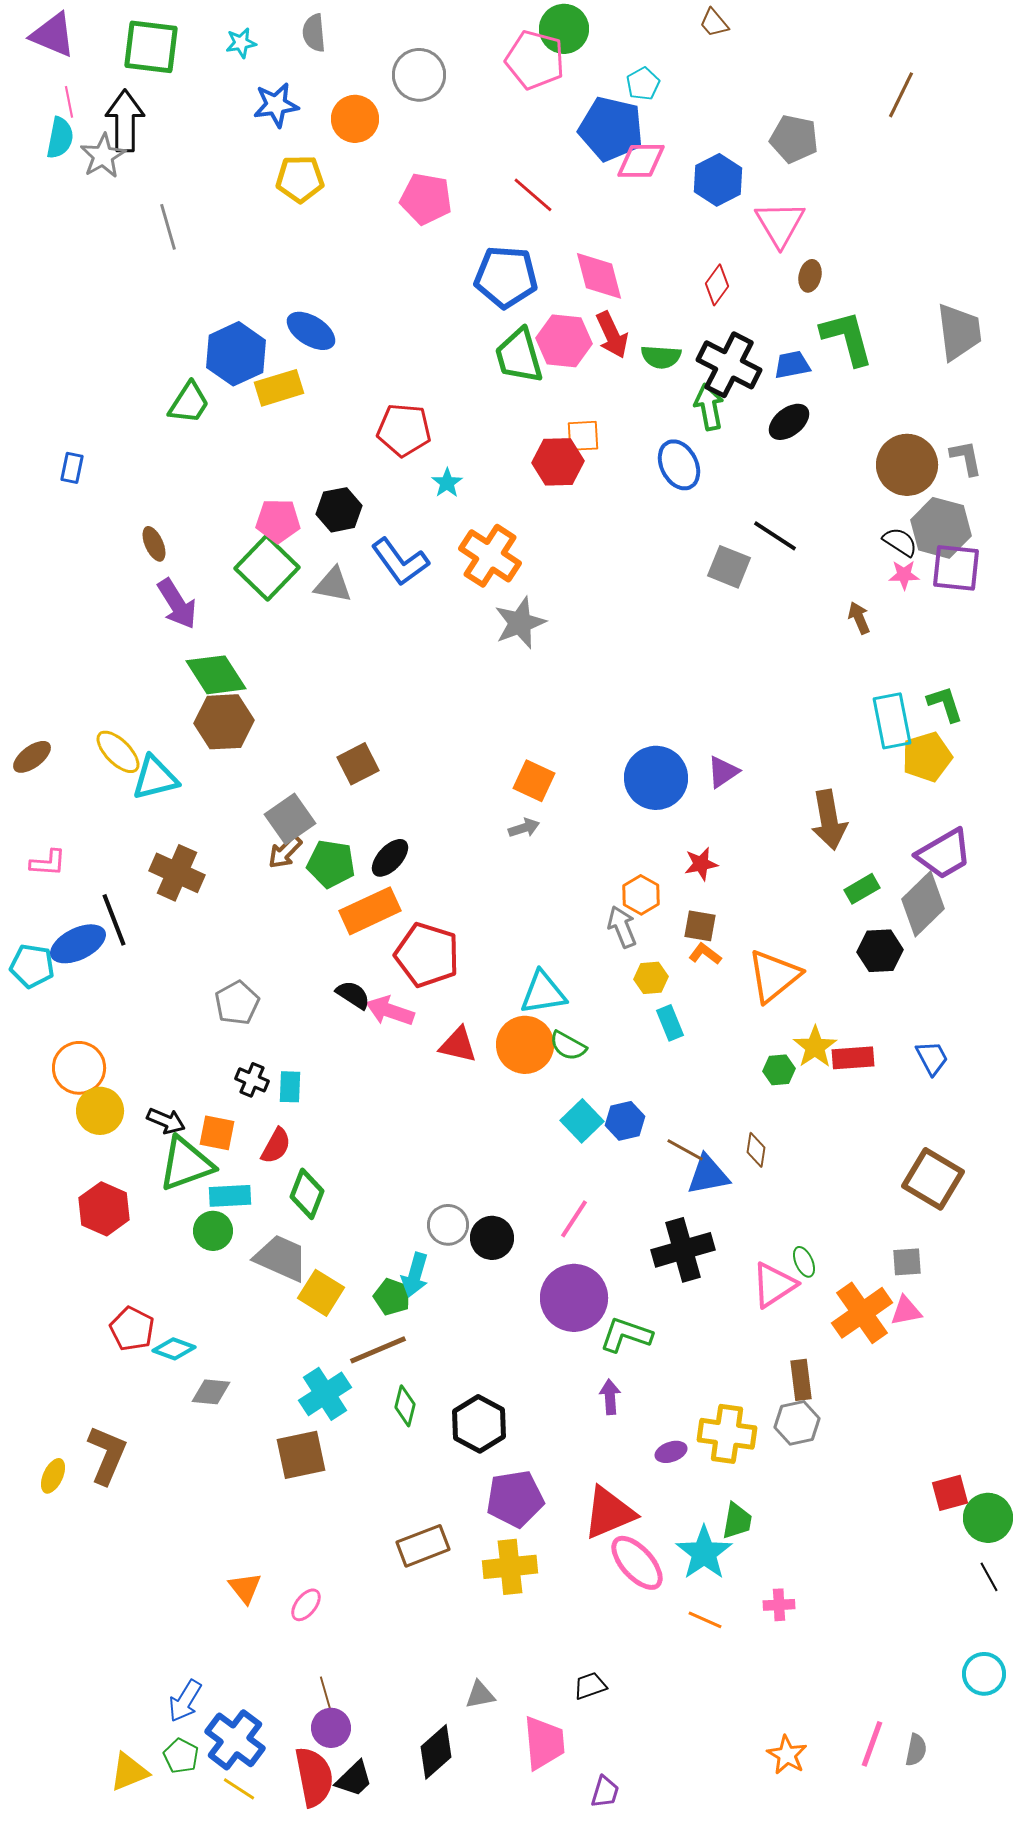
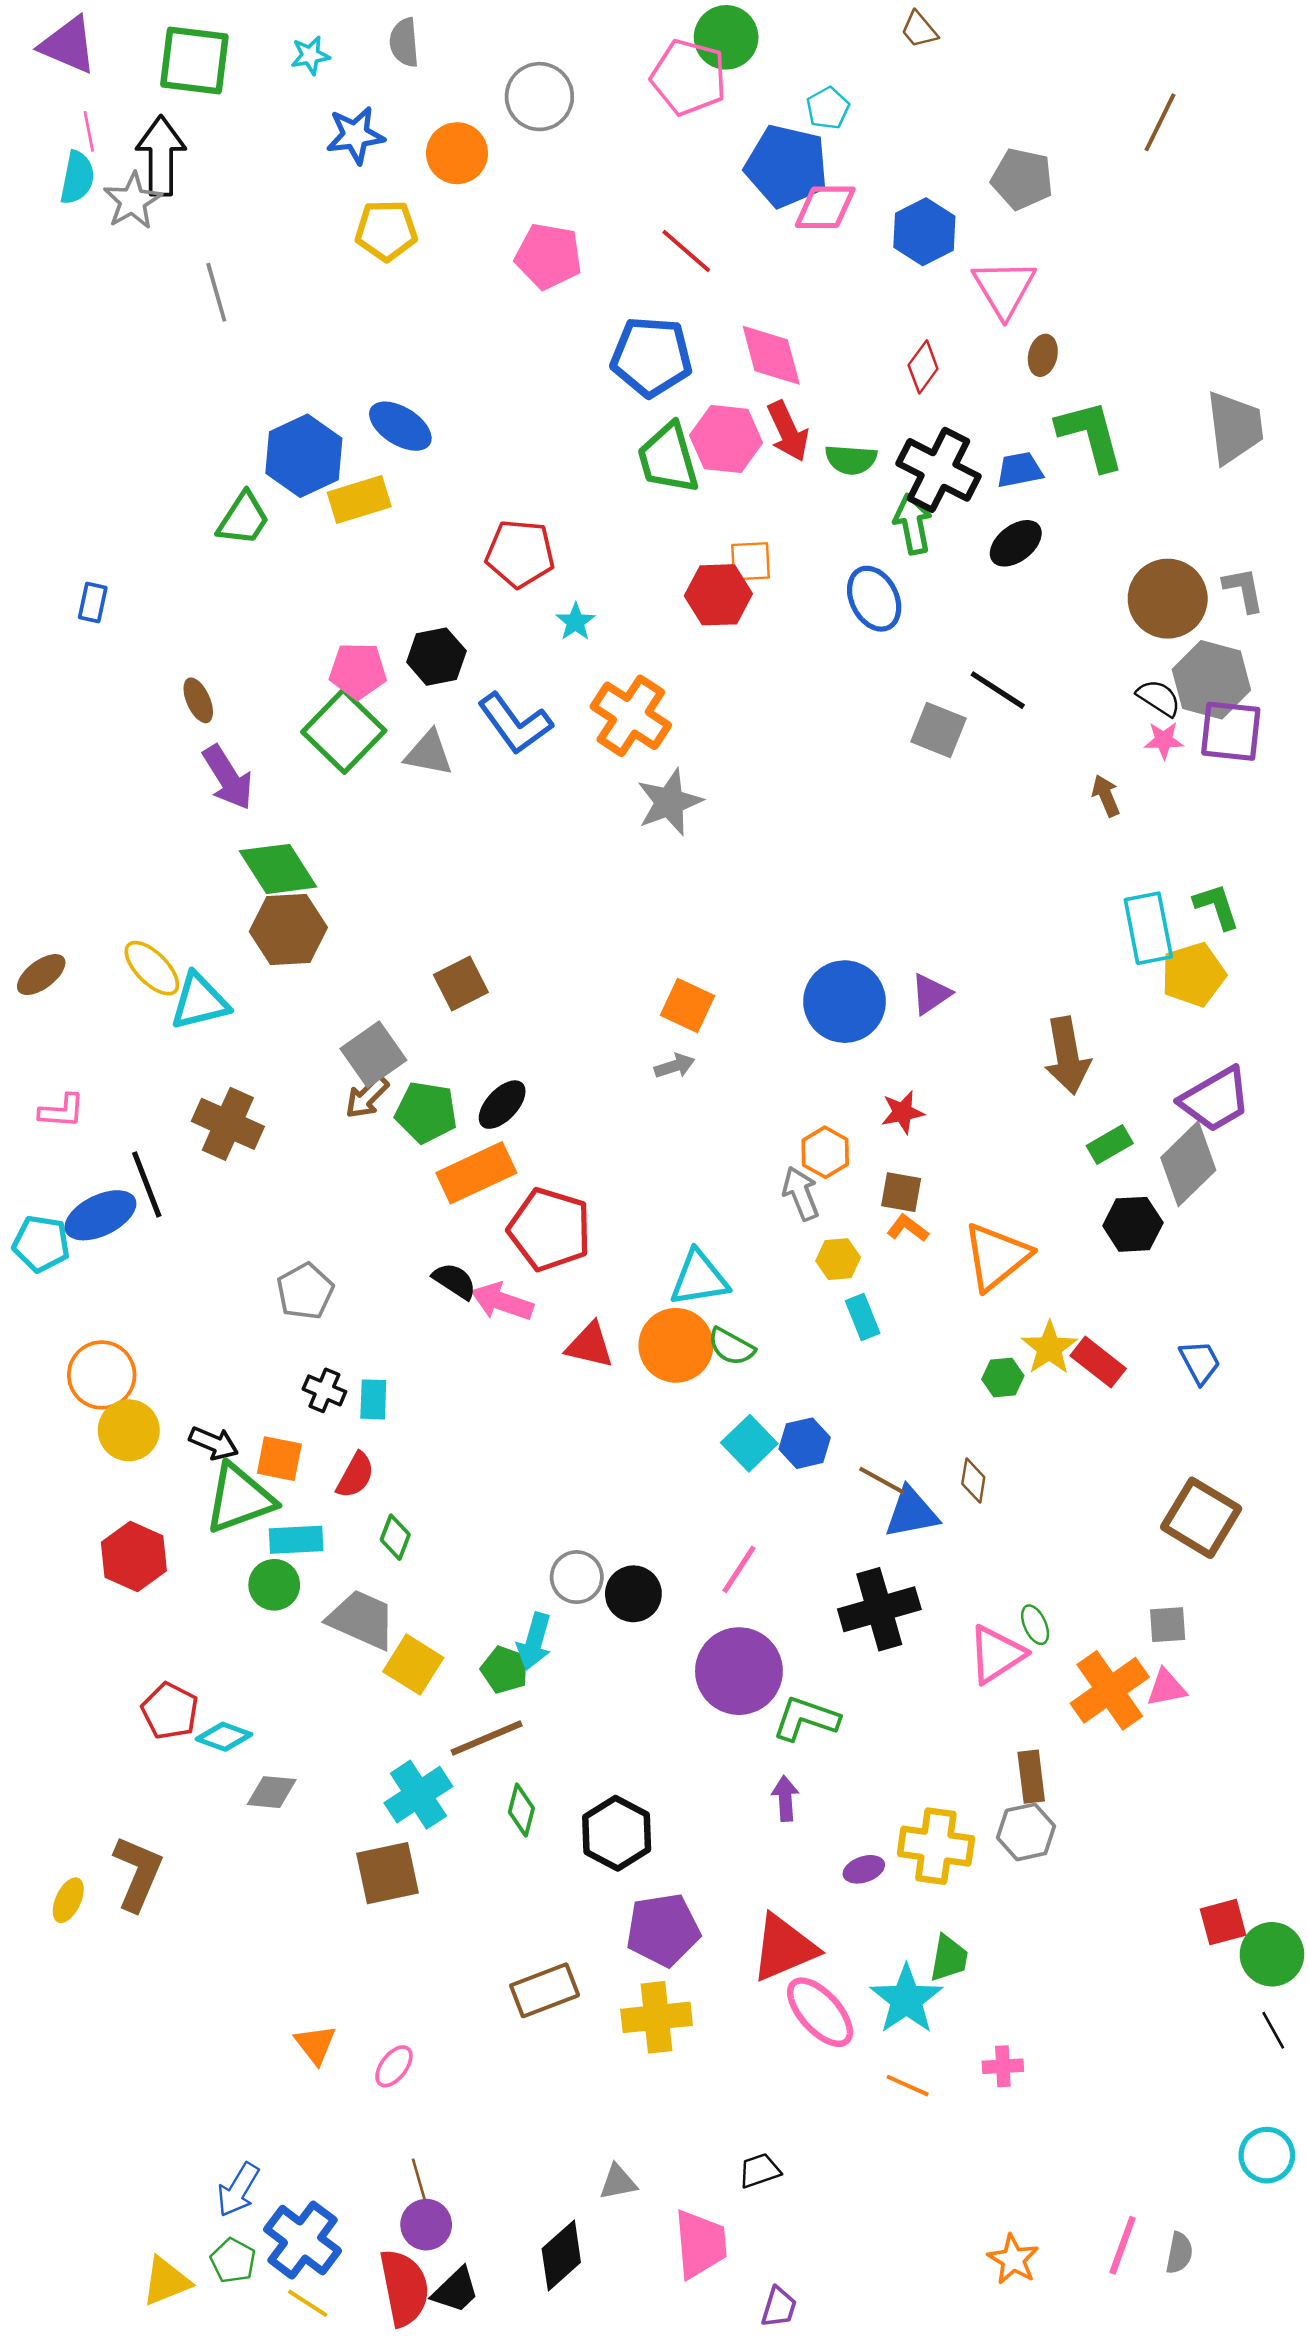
red rectangle: (853, 1058) -> (1098, 1362), turned 42
green diamond: (307, 1194) -> (395, 1537), size x0.7

